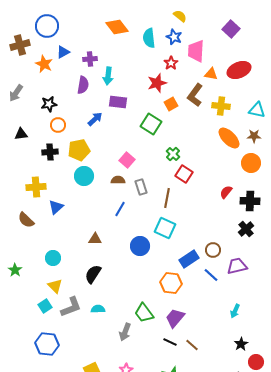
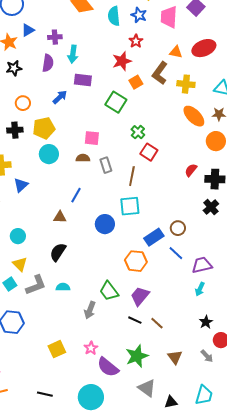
pink trapezoid: (196, 51) -> (169, 17), moved
black star: (49, 104) -> (14, 68), moved
pink square: (127, 160) -> (92, 138), turned -35
blue line: (120, 209) -> (76, 195), moved
cyan square: (165, 228) -> (130, 206), turned -30
purple trapezoid: (237, 266) -> (202, 265), moved

